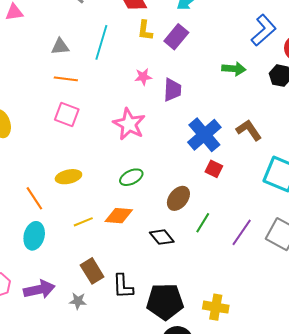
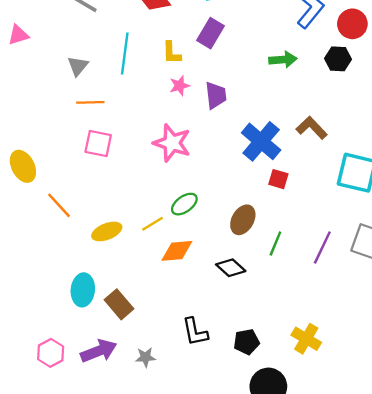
yellow L-shape: (145, 30) -> (172, 53), moved
gray triangle: (60, 46) -> (78, 66), turned -36
yellow ellipse: (68, 177) -> (107, 231), moved
orange line: (34, 198) -> (59, 205), moved
yellow line: (83, 222) -> (153, 224), moved
brown rectangle: (92, 271) -> (119, 304), moved
black pentagon: (165, 302) -> (246, 342), size x0.6
yellow cross: (216, 307) -> (306, 339), turned 30

